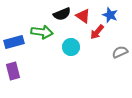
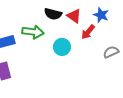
black semicircle: (62, 14) -> (53, 14), turned 36

